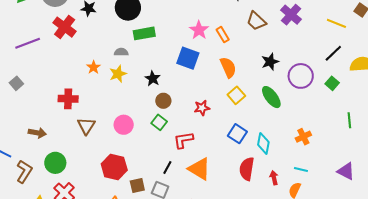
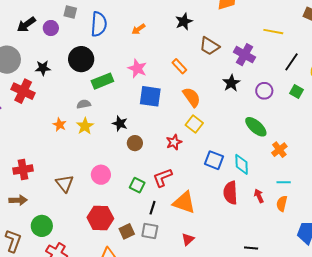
purple cross: (291, 15) -> (245, 55), moved
yellow line: (336, 23) -> (273, 32), moved
pink star: (199, 30) -> (137, 68), moved
purple circle: (301, 76) -> (264, 91), size x0.7
yellow square: (236, 95) -> (194, 124), moved
green ellipse: (271, 97) -> (256, 127), moved
red cross: (68, 99) -> (23, 170), moved
green square: (159, 122) -> (137, 185), moved

